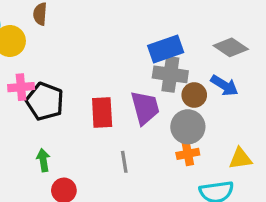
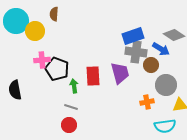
blue arrow: (224, 85) -> (161, 49), moved
gray circle: (188, 127) -> (166, 85), moved
green arrow: (43, 160) -> (74, 86), moved
gray line: (124, 162) -> (71, 107), moved, turned -64

